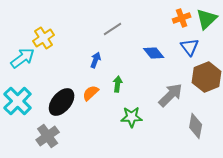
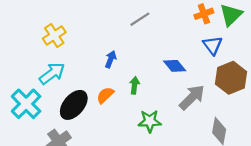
gray line: (113, 29) -> (140, 19), moved
blue diamond: (154, 53) -> (175, 66), moved
cyan arrow: (23, 58) -> (52, 73), moved

